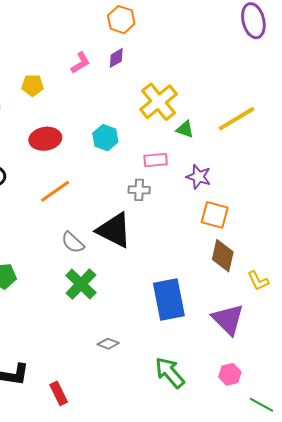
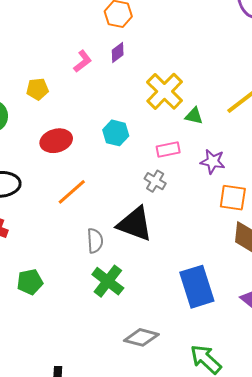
gray cross: (139, 190) -> (155, 181), turned 35
gray semicircle: (73, 242) -> (95, 241), turned -130
gray diamond: (108, 344) -> (141, 337), size x1.6

